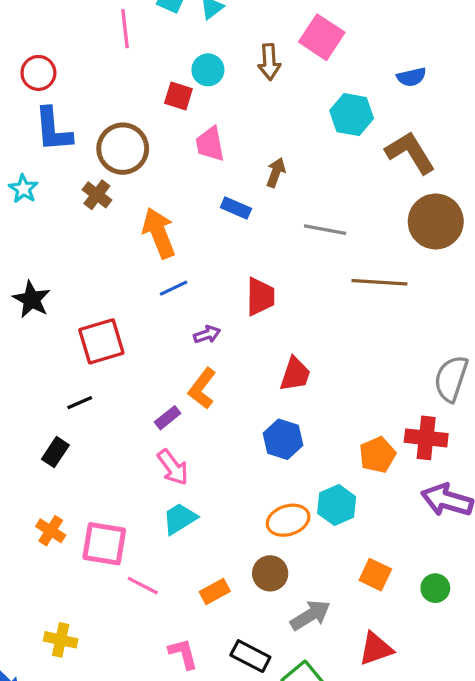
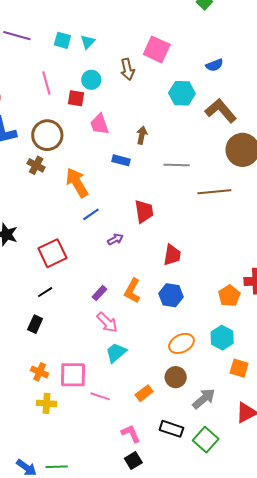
pink line: (125, 29) -> (46, 83), moved
orange L-shape: (202, 388) -> (132, 291), moved
cyan hexagon: (337, 505) -> (222, 338), moved
yellow cross: (61, 640) -> (47, 403), moved

